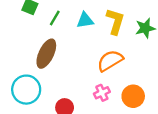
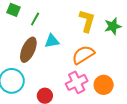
cyan triangle: (85, 20) -> (52, 41), moved
pink cross: (102, 93) -> (77, 82), size x1.5

